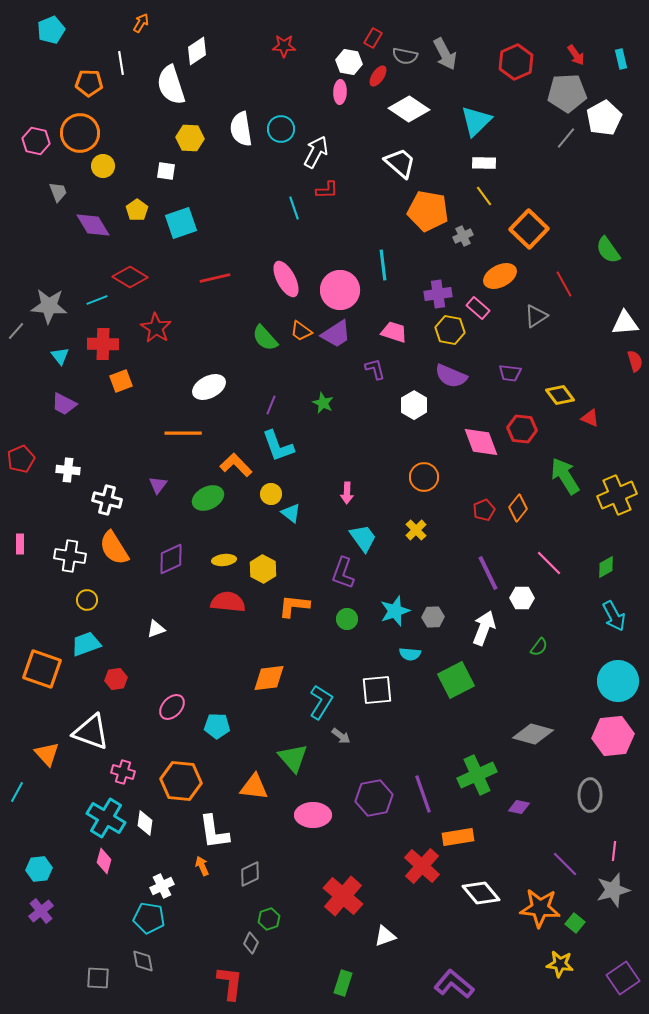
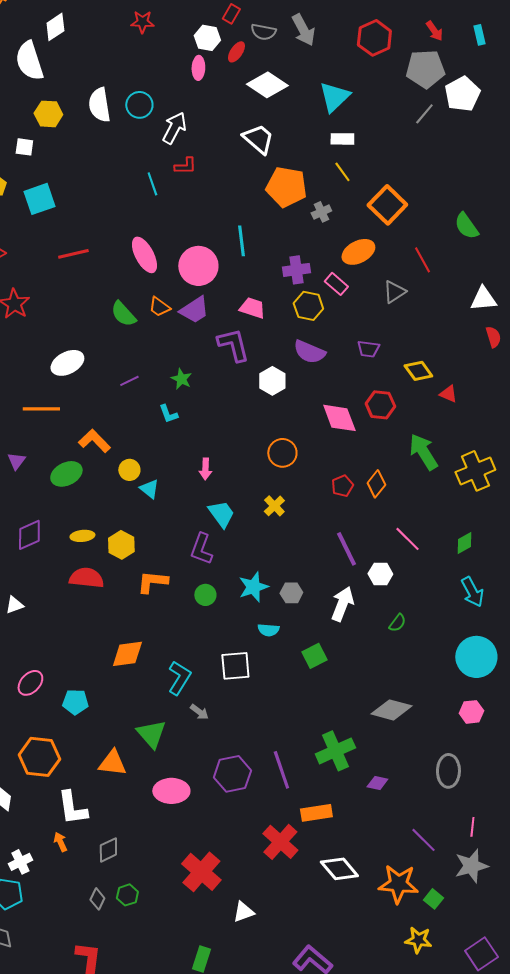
purple L-shape: (375, 369) -> (233, 345), size x1.6
purple line: (271, 405) -> (129, 381), turned 42
cyan L-shape: (278, 446) -> (168, 414), moved, size x0.6
green square: (456, 680) -> (314, 656), size x0.7
pink hexagon: (613, 736) -> (471, 712), size x0.6
gray diamond: (251, 943) -> (97, 899), moved

